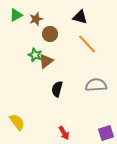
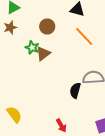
brown star: (36, 19) -> (10, 28), moved
black semicircle: (57, 89) -> (75, 90), moved

